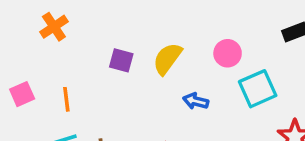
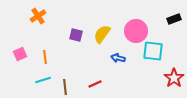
pink circle: (228, 53) -> (136, 31), size x1.5
cyan square: (258, 89) -> (153, 51), turned 30

